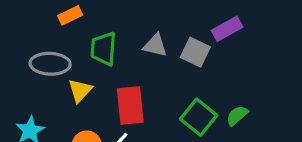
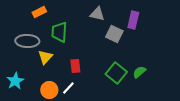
purple rectangle: (227, 29) -> (133, 20), turned -48
gray triangle: (155, 45) -> (97, 14), moved
red rectangle: (130, 105) -> (75, 66), size x0.6

